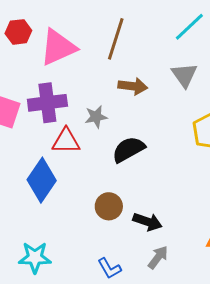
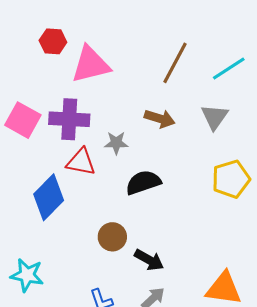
brown line: (116, 39) -> (175, 63), moved

